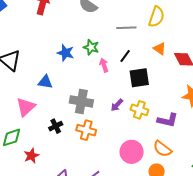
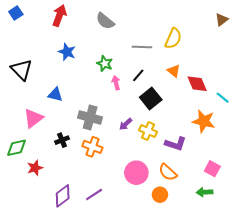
blue star: (66, 53) -> (67, 52), moved
black square: (139, 78) -> (151, 99), turned -35

